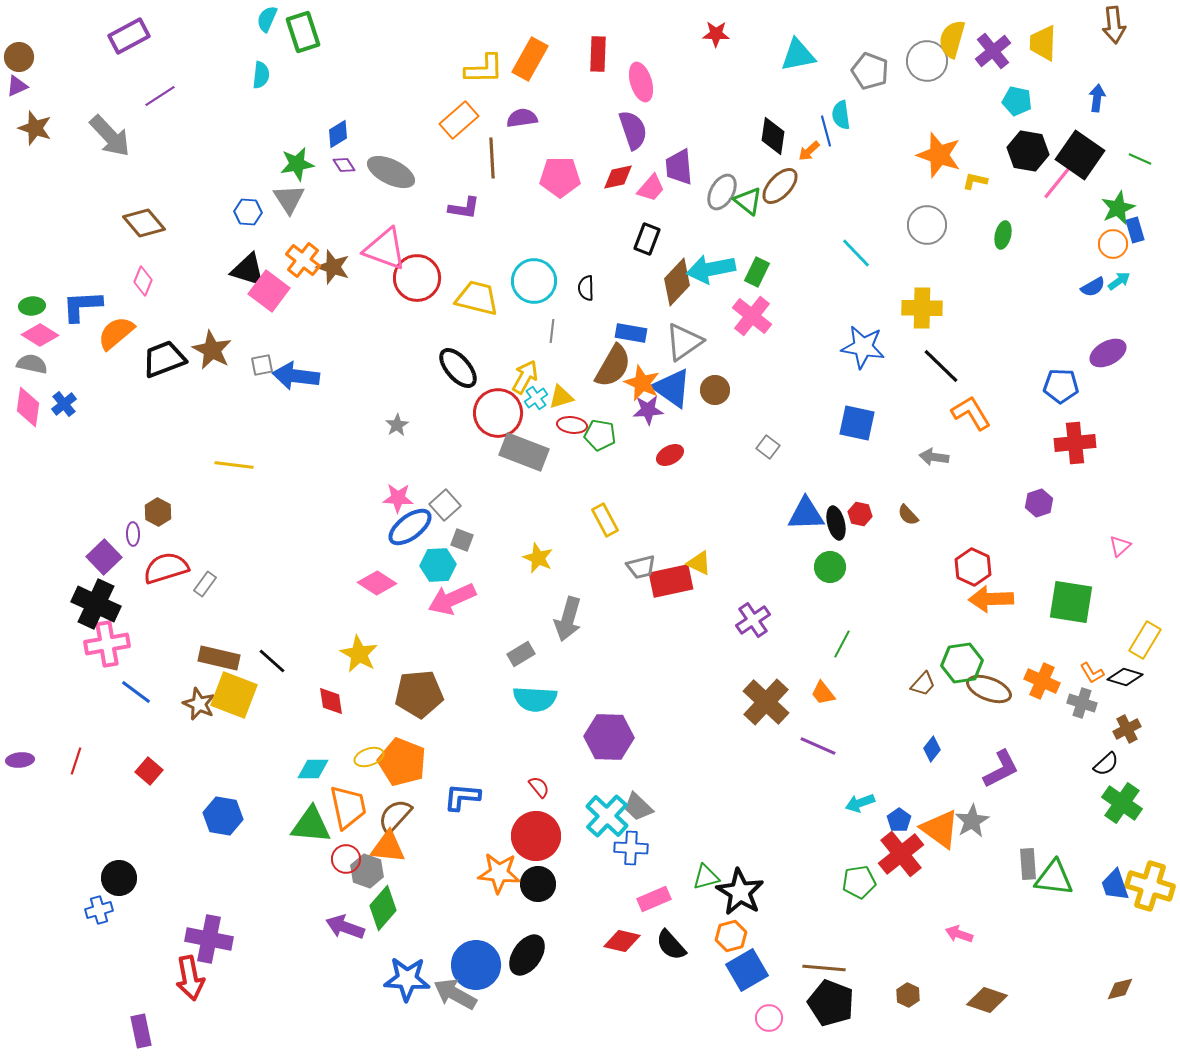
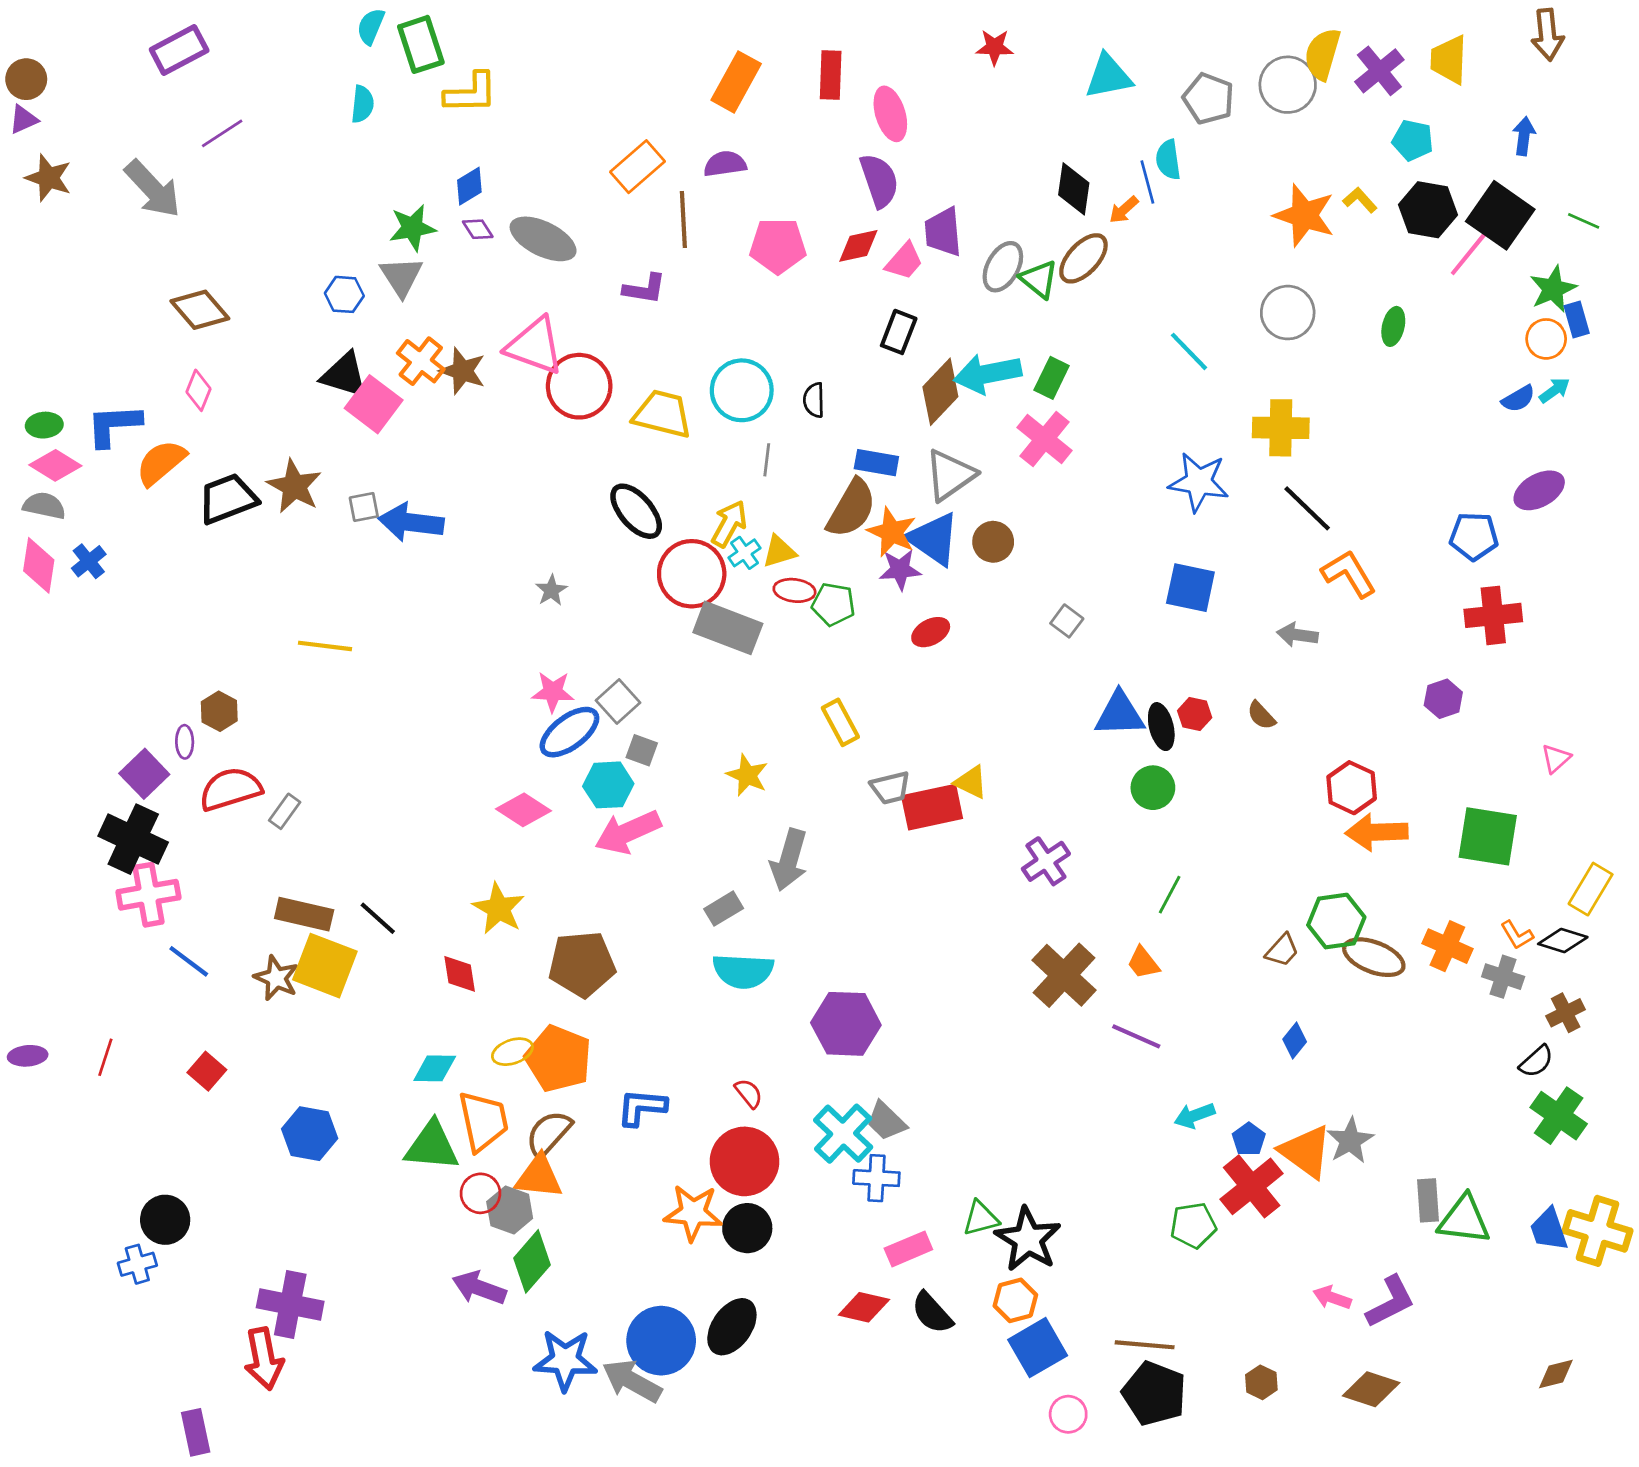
yellow L-shape: (484, 69) -> (471, 93), moved
yellow L-shape: (975, 181) -> (1360, 200), moved, turned 35
purple L-shape: (1001, 769) -> (1391, 1302), moved

